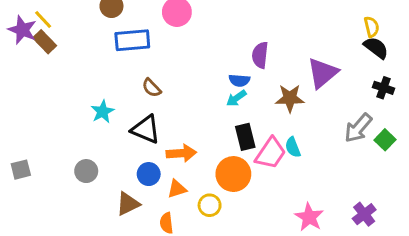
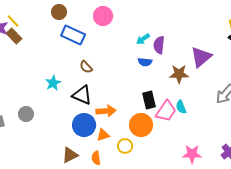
blue rectangle: (132, 40) -> (73, 35), turned 30
cyan arrow: (236, 98) -> (143, 39), moved
gray circle: (86, 171) -> (26, 114), moved
blue circle: (149, 174) -> (84, 125), size x1.5
brown triangle: (128, 204) -> (70, 155), moved
pink star: (309, 217) -> (192, 154), turned -30

